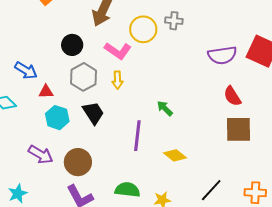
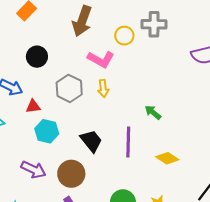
gray cross: (174, 21) -> (154, 24), size x1.4
yellow circle: (143, 29) -> (124, 36), size x0.7
black circle: (72, 45) -> (37, 57), moved
black trapezoid: (93, 113) -> (91, 141), moved

